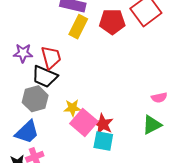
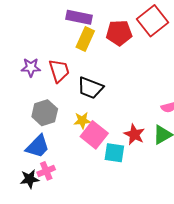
black trapezoid: (45, 77) -> (90, 88), moved
red star: (103, 124) -> (134, 134), moved

